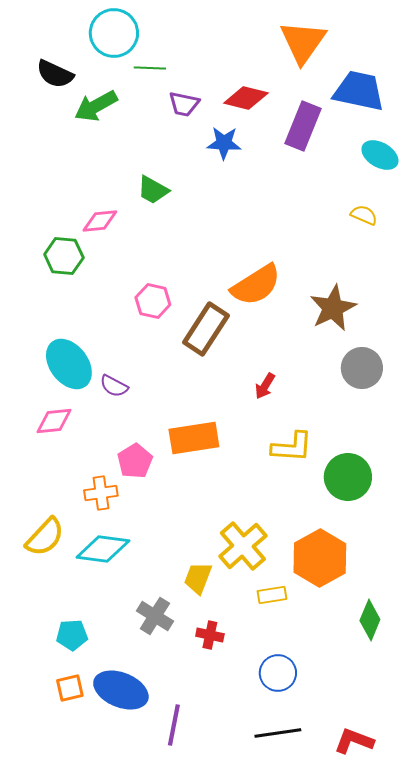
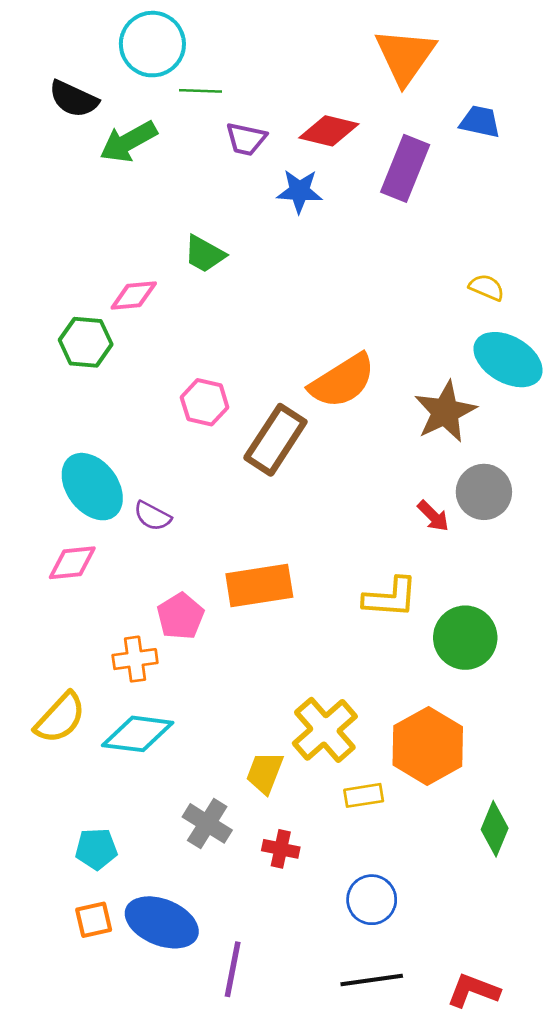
blue trapezoid: (359, 91) -> (480, 122), size x0.6
cyan ellipse: (380, 155) -> (508, 360), moved, size x1.4
red arrow: (265, 386) -> (433, 516), moved, turned -76

